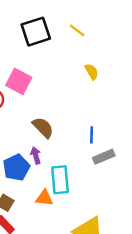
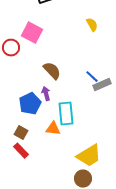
blue line: (92, 135) -> (92, 77), turned -48
gray rectangle: (104, 157) -> (102, 85), moved

